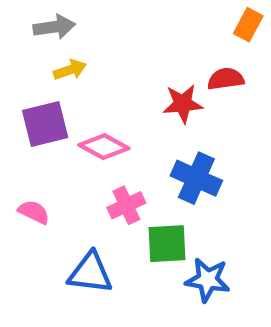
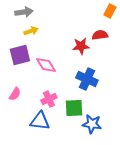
pink diamond: (104, 147) -> (46, 65), turned 30
pink cross: (126, 205) -> (49, 99), moved
pink semicircle: (34, 212) -> (15, 94), turned 96

